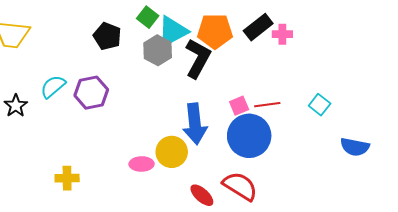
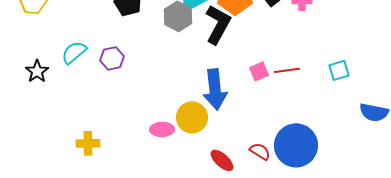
purple hexagon: (91, 93) -> (112, 58), size x0.7
cyan square: (320, 105) -> (339, 70), turned 35
blue circle: (249, 136) -> (296, 145), moved
red semicircle: (240, 186) -> (260, 151), size x0.6

